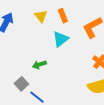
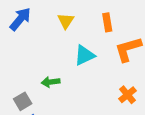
orange rectangle: (63, 16) -> (107, 22), moved

